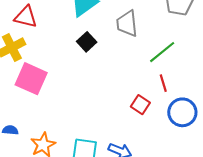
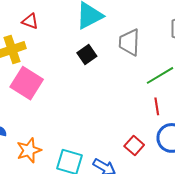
red triangle: (26, 17) -> (30, 21), size x0.7
red square: (140, 105) -> (134, 145), moved

